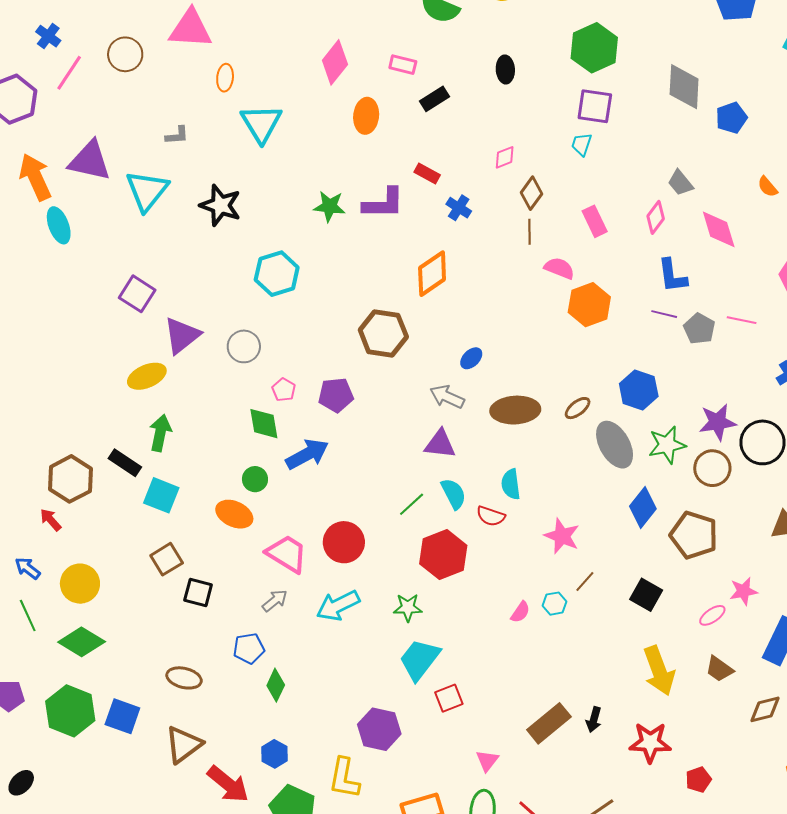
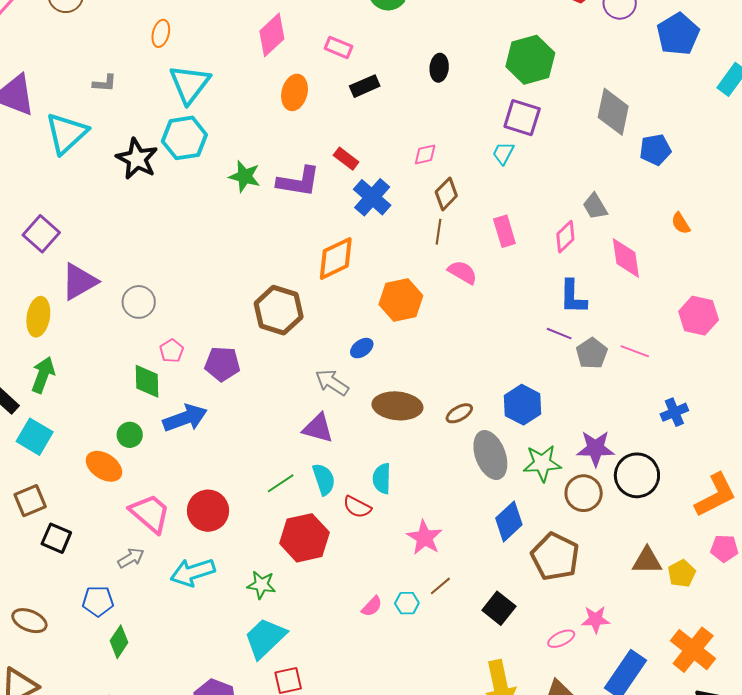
blue cross: (459, 208) -> (372, 197), size x1.5
cyan hexagon: (277, 274) -> (184, 138), moved
orange hexagon: (589, 305) -> (401, 300), moved
yellow ellipse: (147, 376) -> (38, 317), turned -66

